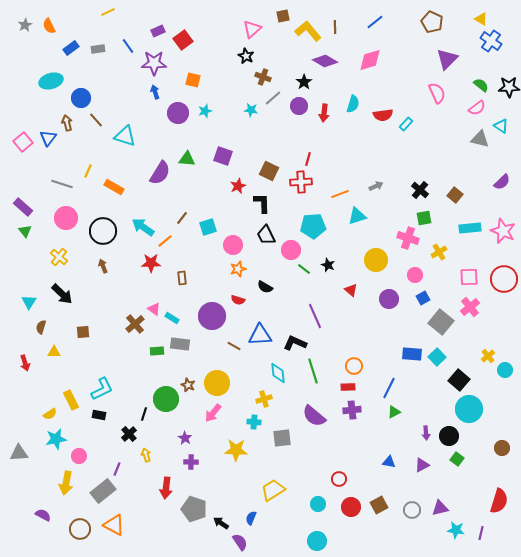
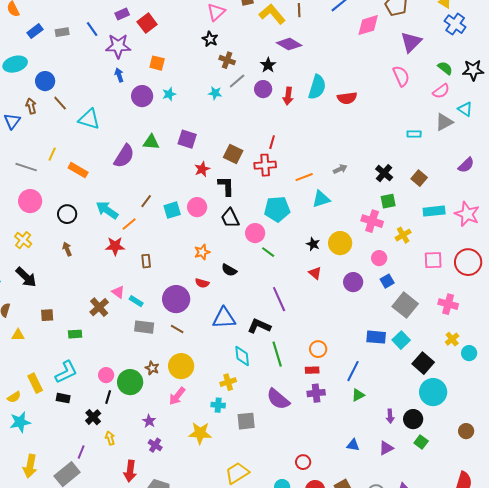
pink diamond: (370, 60) -> (368, 25), moved
cyan semicircle: (353, 104) -> (317, 87), size x1.4
cyan rectangle: (406, 124) -> (414, 134), moved, turned 48
gray triangle: (480, 139) -> (444, 122), turned -42
black circle: (103, 231) -> (67, 214), size x0.7
pink circle: (233, 245) -> (197, 207), moved
black star: (328, 265) -> (313, 244), moved
pink cross: (470, 307) -> (448, 304), moved, turned -36
brown line: (234, 346) -> (177, 329), moved
green rectangle: (157, 351) -> (75, 334), moved
pink circle: (79, 456) -> (106, 375), moved
purple cross: (191, 462) -> (155, 445), turned 32

